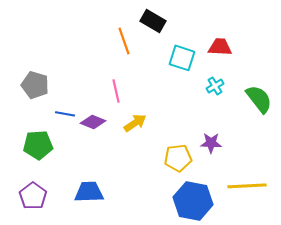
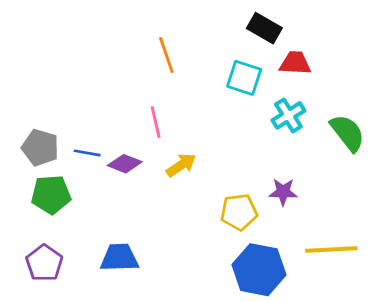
black rectangle: (153, 21) -> (264, 28), moved
gray pentagon: (35, 85) -> (40, 148), moved
cyan cross: (215, 86) -> (288, 115), size x1.4

